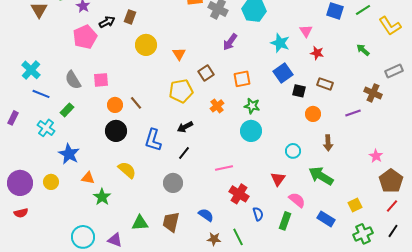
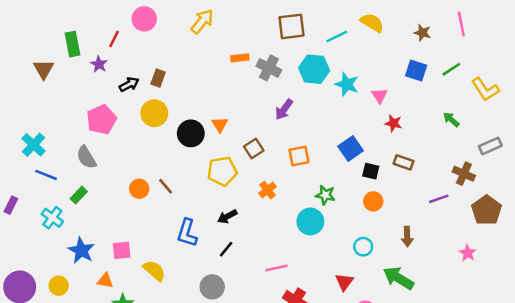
pink pentagon: (85, 37) -> (101, 120), moved
cyan star: (280, 43) -> (347, 84), moved
yellow circle: (146, 45) -> (154, 113), moved
pink square: (101, 80) -> (122, 250), moved
green star: (252, 106) -> (325, 195), moved
orange circle: (313, 114) -> (373, 201), moved
black circle: (116, 131) -> (191, 133), moved
brown pentagon: (391, 181) -> (487, 210), moved

